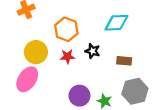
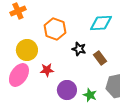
red star: (67, 56) -> (47, 70), moved
brown rectangle: (124, 61) -> (100, 58), moved, turned 48

